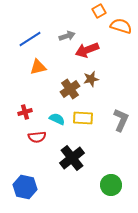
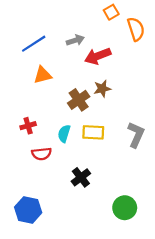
orange semicircle: (121, 26) -> (136, 29), turned 55
cyan semicircle: (57, 119) -> (64, 134), turned -98
black cross: (72, 158) -> (81, 177), size x0.7

